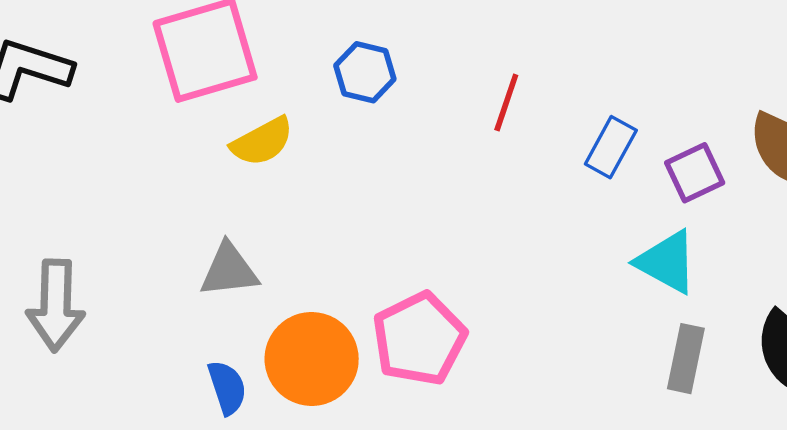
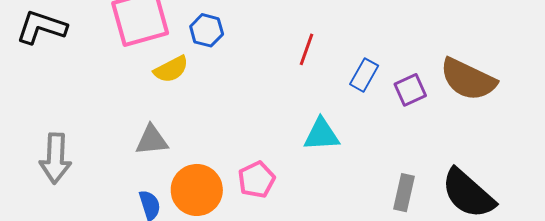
blue hexagon: (365, 72) -> (207, 30), moved
cyan triangle: (667, 262) -> (321, 134), moved, turned -33
pink pentagon: (419, 339) -> (257, 180), size x0.7

